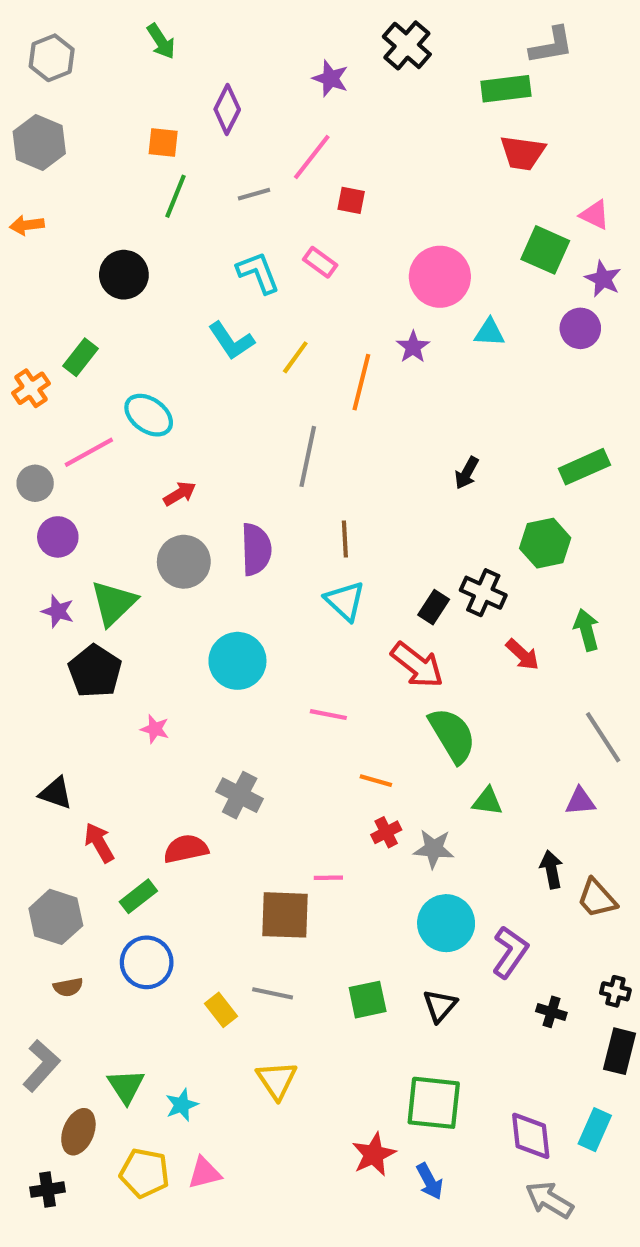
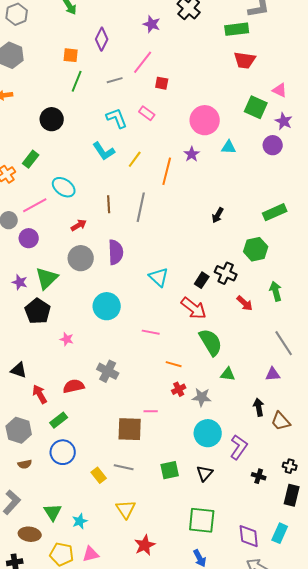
purple circle: (58, 537) -> (29, 238), moved
brown line: (345, 539) -> (109, 204), moved
red semicircle: (186, 849) -> (74, 386), moved
brown ellipse: (78, 1132) -> (30, 534), turned 75
red star: (374, 1154) -> (145, 545), moved

